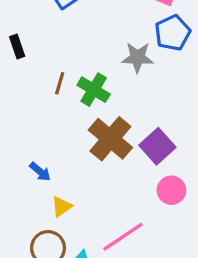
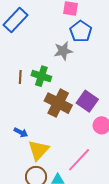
yellow triangle: (62, 207) -> (38, 150), size x1.6

